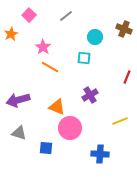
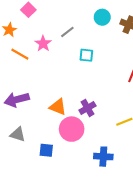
gray line: (66, 16) -> (67, 32), moved
cyan circle: (95, 37) -> (102, 17), moved
orange line: (50, 67) -> (20, 54), moved
purple cross: (90, 95) -> (87, 108), moved

